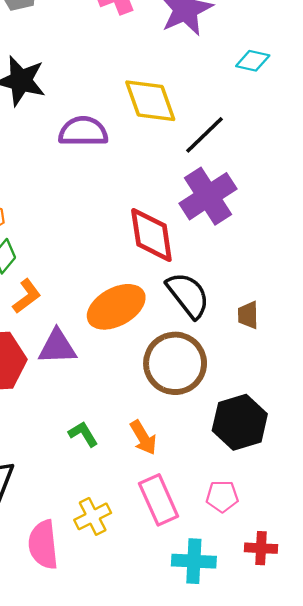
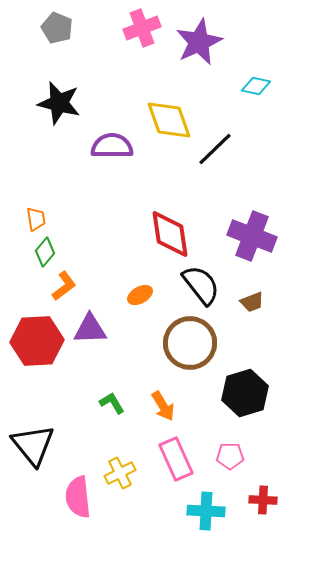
purple cross: (208, 196) -> (252, 236), moved, turned -36
orange ellipse: (116, 307) -> (140, 295), size x0.5
brown trapezoid: (248, 315) -> (252, 302), turned -110

